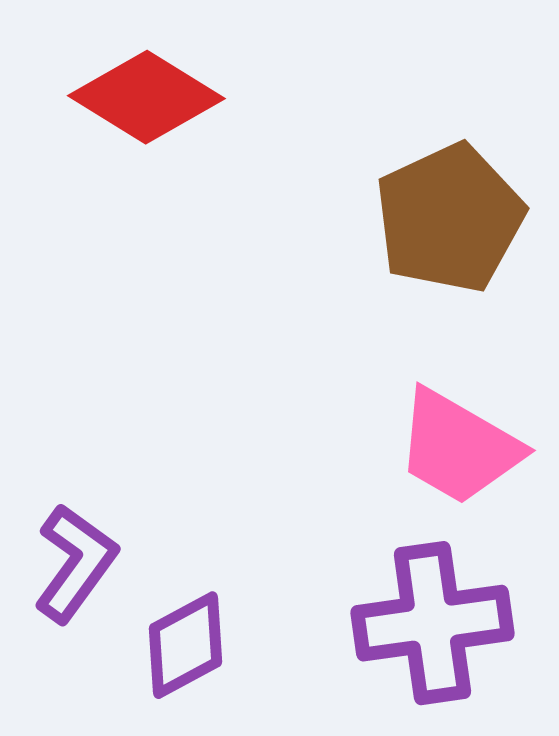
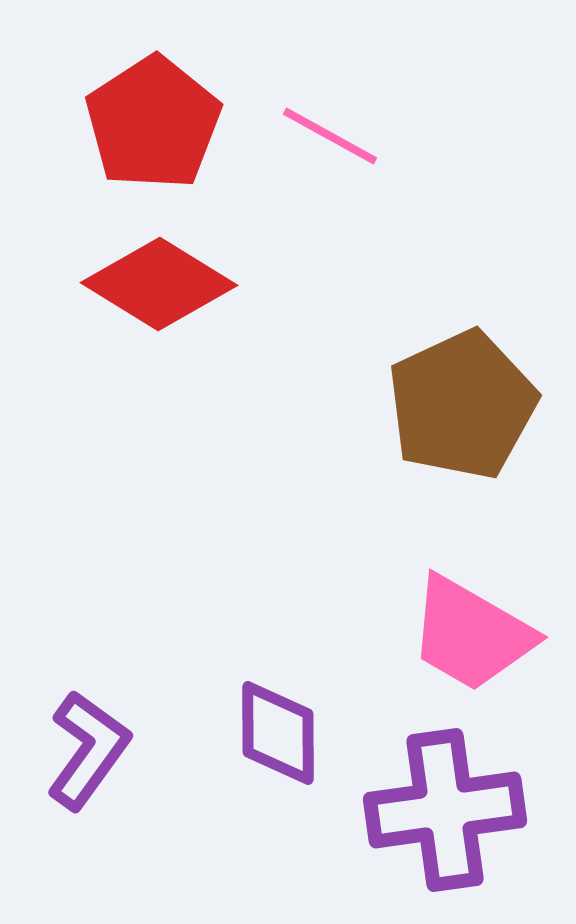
purple diamond: (185, 645) -> (278, 733), moved, turned -62

